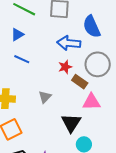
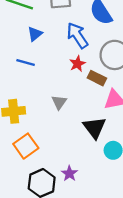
blue triangle: (17, 35) -> (35, 34), moved
blue arrow: (69, 43) -> (77, 35), turned 60

